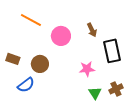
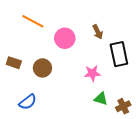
blue semicircle: (26, 85) -> (28, 102), moved
brown cross: (116, 89) -> (123, 106), moved
green triangle: (95, 93) -> (101, 99), turned -40

